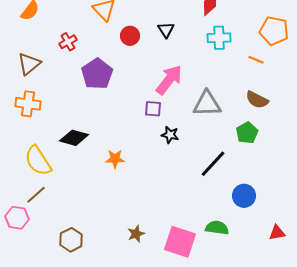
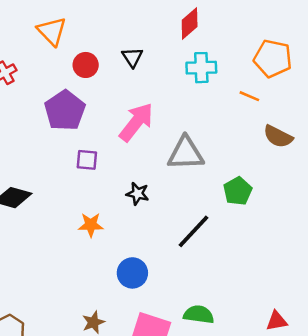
purple pentagon: (97, 74) -> (65, 110), moved
brown semicircle: (257, 100) -> (278, 136), moved
purple square: (153, 109) -> (87, 160), moved
orange star: (115, 159) -> (91, 225), moved
blue circle: (244, 196) -> (132, 273), moved

